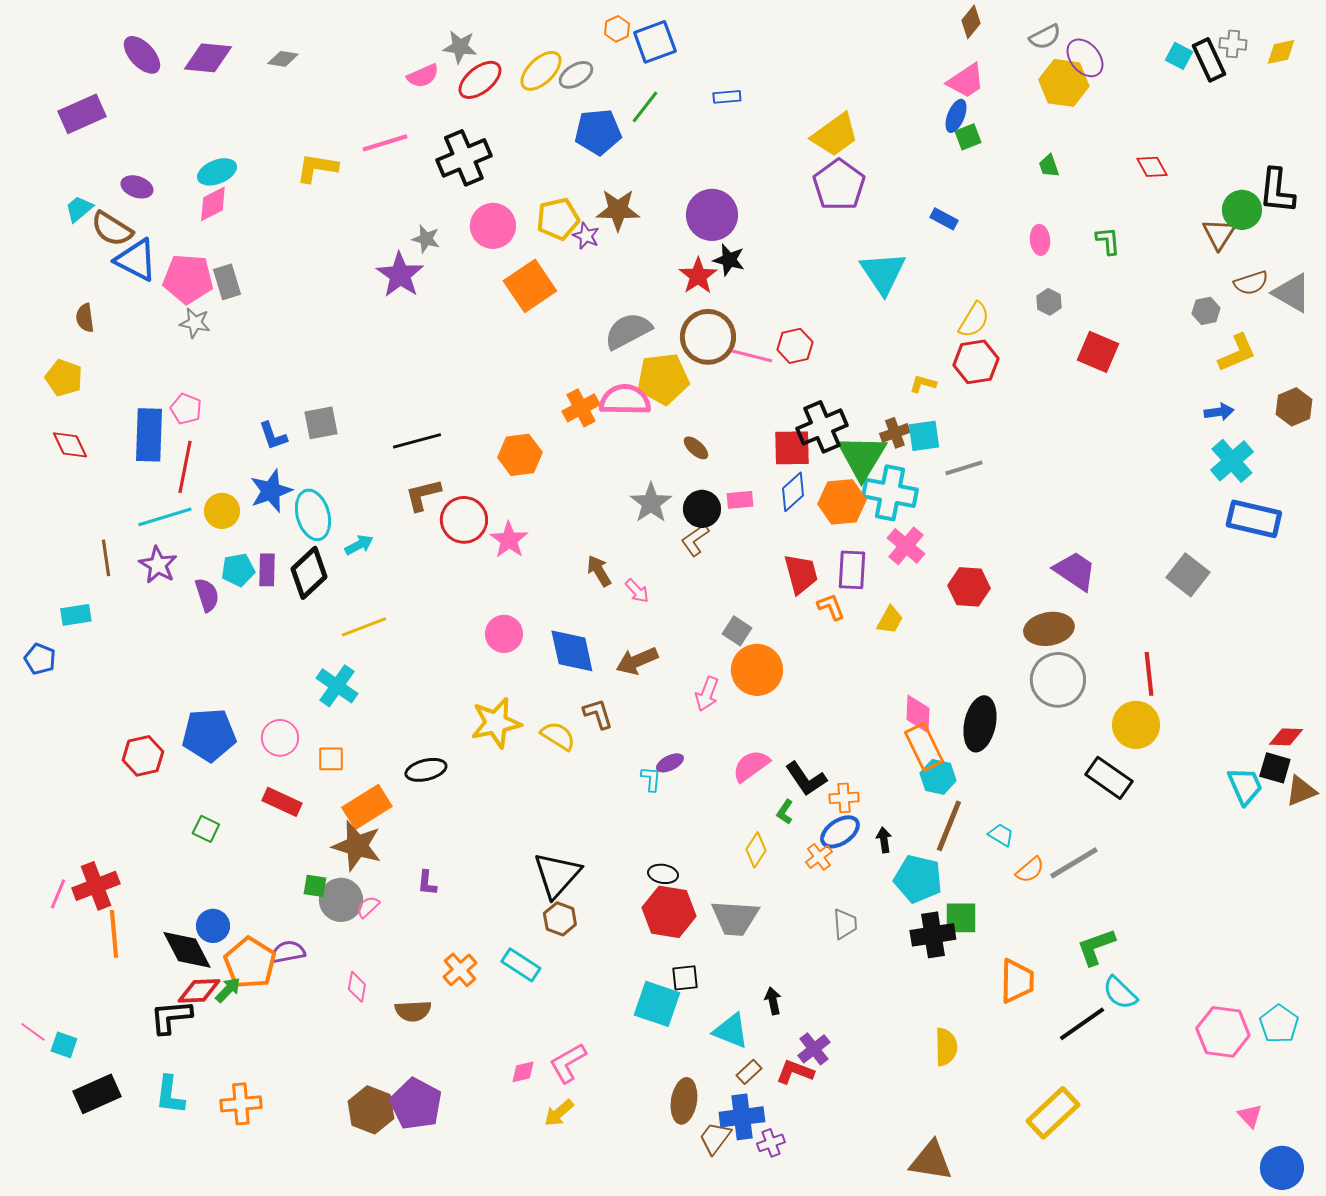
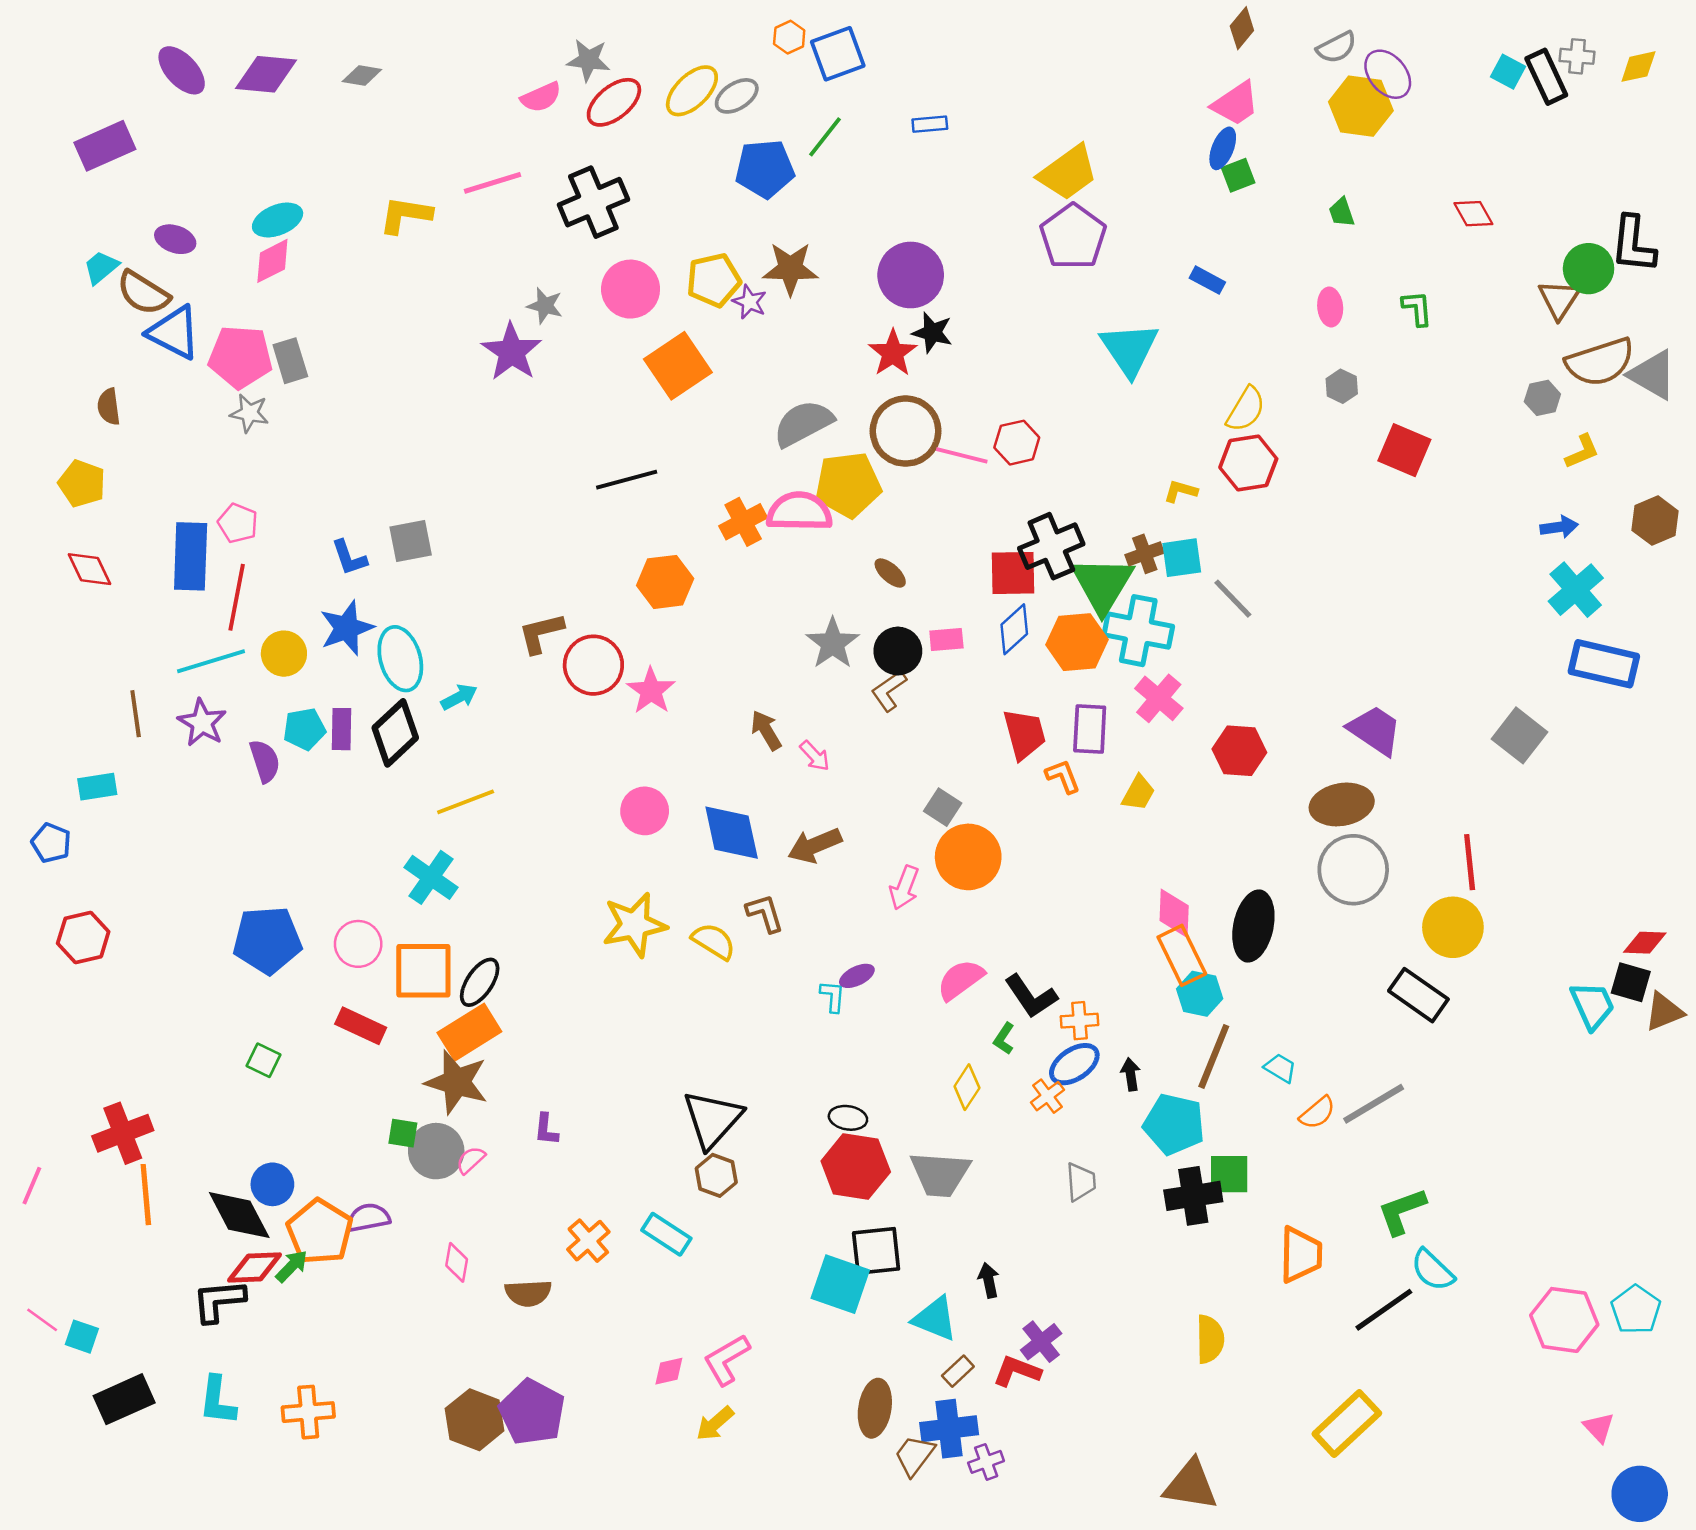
brown semicircle: (1251, 283) -> (1600, 362), size x1.6
yellow L-shape: (1237, 353) -> (1582, 451), size x0.7
black line: (417, 441) -> (627, 480), moved
gray line: (964, 468) -> (1233, 599), turned 63
red hexagon: (143, 756) -> (83, 938), moved
orange square: (331, 759) -> (423, 971), size x1.8
black ellipse: (426, 770) -> (480, 982), moved, turned -42
pink line: (58, 894) -> (32, 1186), moved
black square: (685, 978) -> (876, 1251), size x1.5

